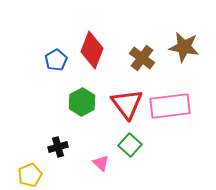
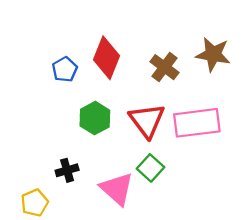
pink triangle: (101, 163) -> (117, 189), size x1.8

